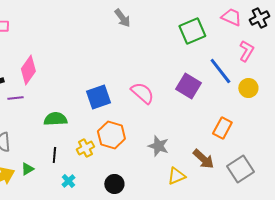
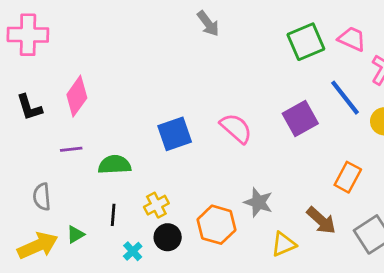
pink trapezoid: (231, 17) -> (352, 39), moved
purple square: (188, 86) -> (300, 119), turned 30
purple line: (15, 98) -> (71, 149), moved
orange hexagon: (111, 135) -> (216, 225), moved
black circle: (114, 184) -> (168, 237), moved

